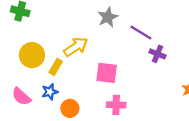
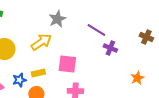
gray star: (108, 17) -> (57, 19), moved
yellow rectangle: (56, 67) -> (38, 73), moved, turned 48

